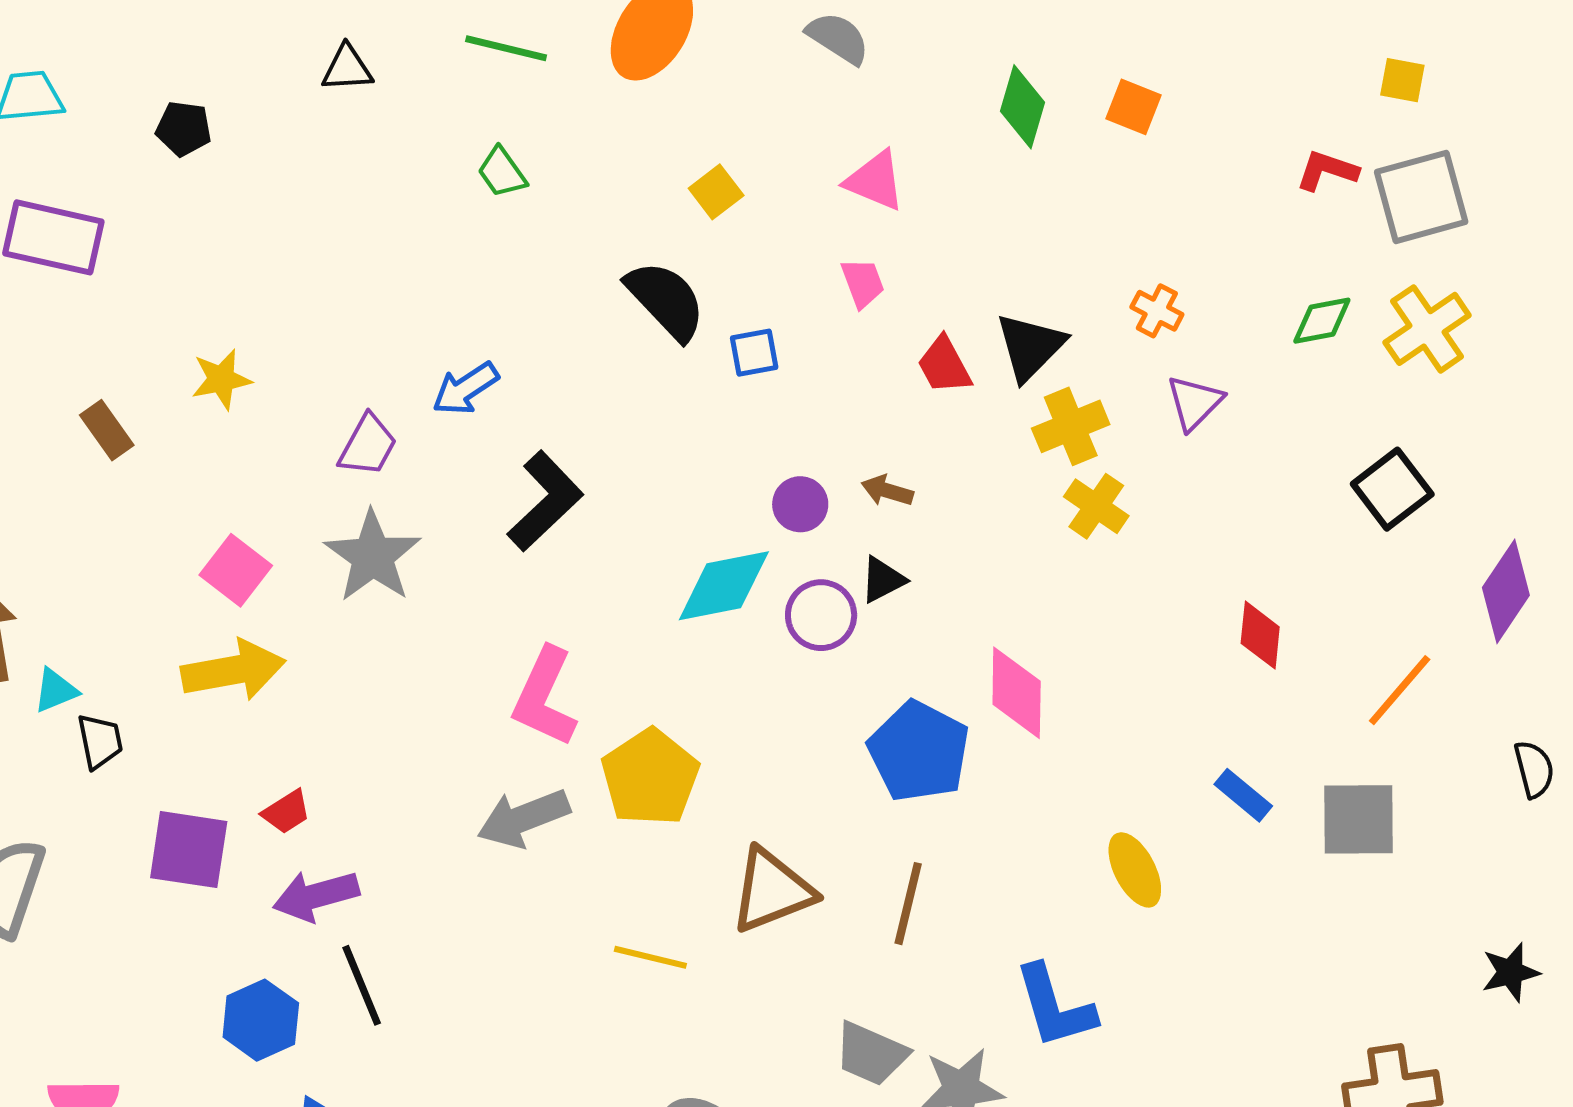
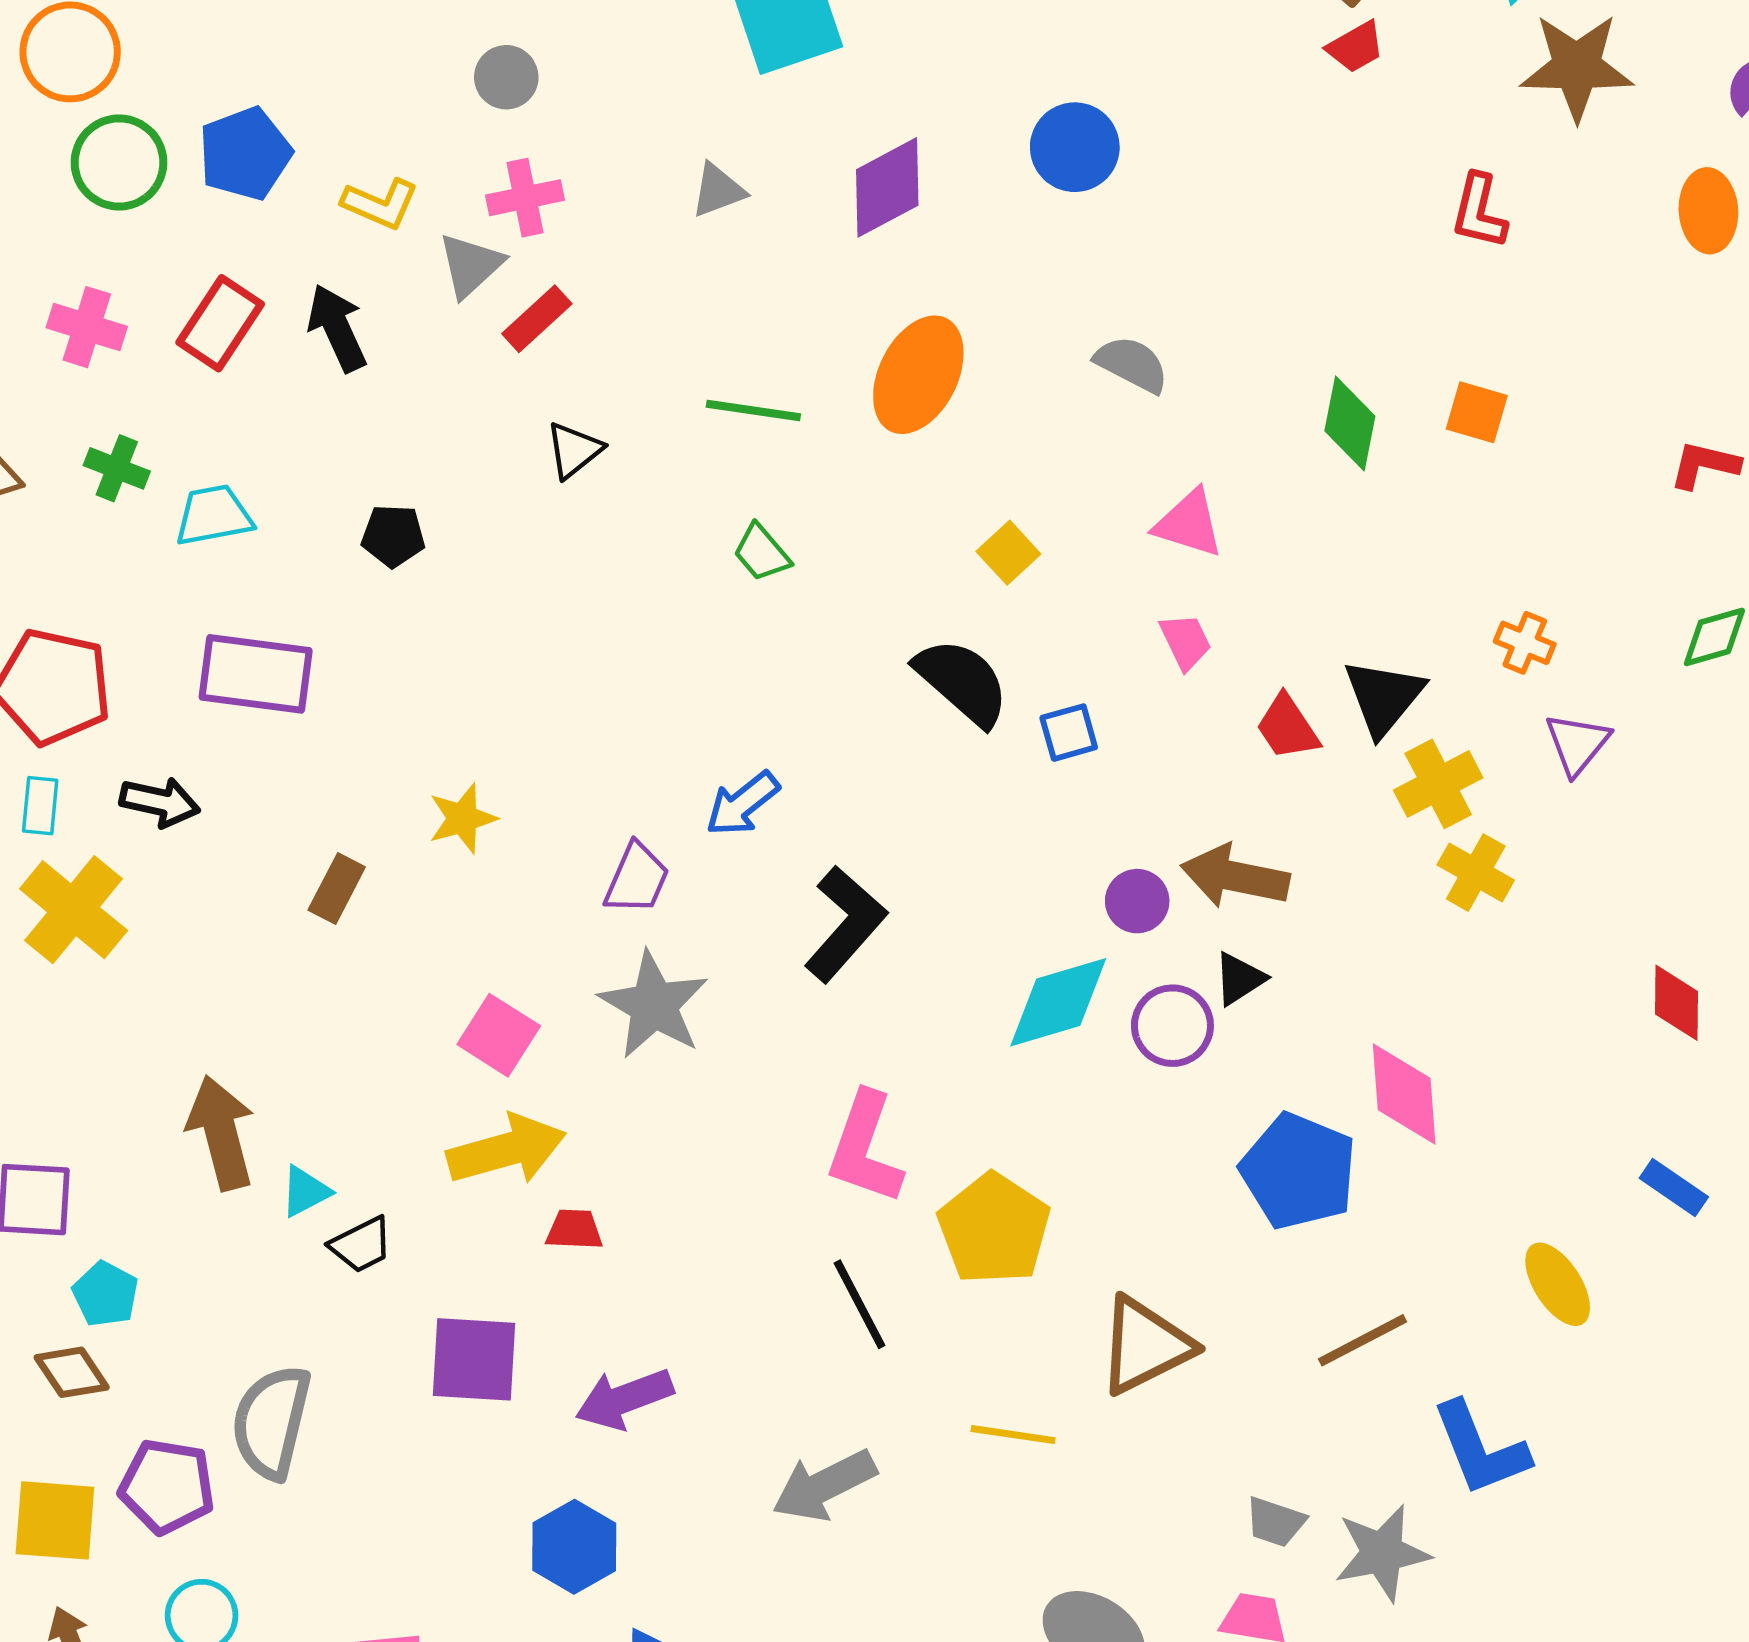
black triangle: (347, 68) -> (574, 450), turned -30
brown rectangle: (107, 430) -> (337, 888), turned 68
brown arrow: (887, 491) -> (1235, 877), size x1.8
black trapezoid: (100, 741) -> (361, 1245), turned 80
red trapezoid: (286, 812) -> (574, 1230), moved, turned -140
gray arrow: (523, 818) -> (824, 1485), moved
brown line: (908, 904) -> (1362, 1340), moved, turned 54
black line: (362, 985) -> (860, 1304), moved
gray trapezoid: (871, 1054) -> (1275, 1522), size x0.7

